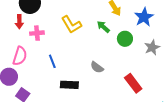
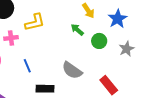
yellow L-shape: (71, 25) -> (35, 22), moved, turned -70
gray semicircle: (97, 67) -> (72, 70), size x1.5

